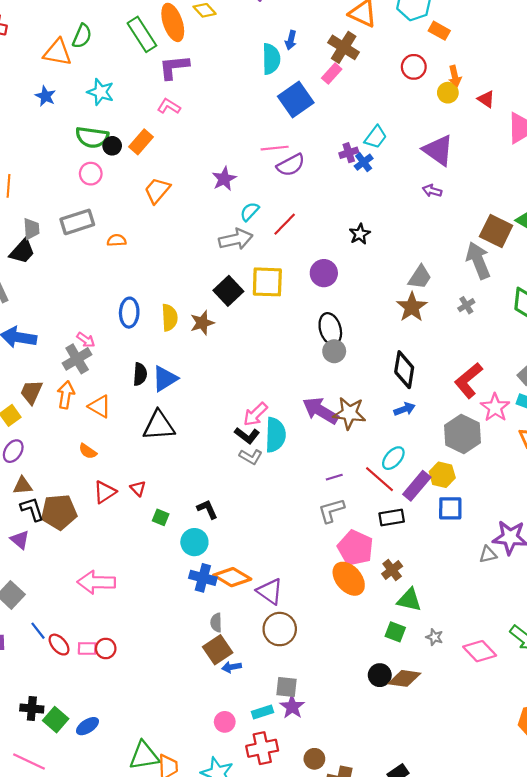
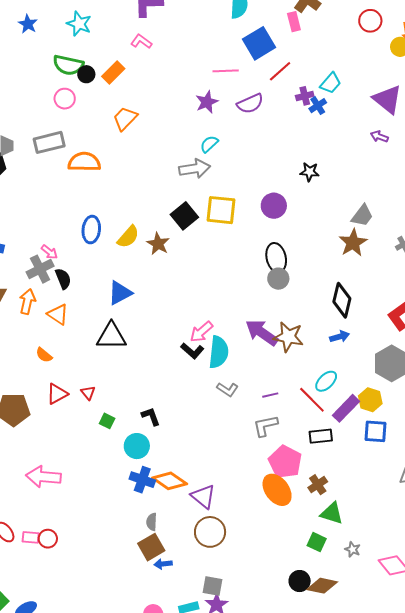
pink rectangle: (332, 74) -> (294, 22), turned -60
pink line: (275, 148) -> (226, 71), moved
purple star: (224, 179) -> (207, 102), moved
red line: (285, 224) -> (280, 71), moved
black star: (360, 234) -> (310, 172), turned 30
orange semicircle: (117, 240) -> (84, 162), size x1.8
yellow semicircle: (170, 318) -> (128, 237), turned 40
brown star: (202, 323) -> (158, 244), turned -30
black semicircle: (140, 374) -> (63, 279), moved, turned -30
gray L-shape: (251, 457) -> (227, 389), moved

